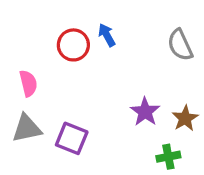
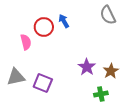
gray semicircle: (180, 45) -> (108, 15), moved
pink semicircle: (28, 83) -> (26, 42), moved

